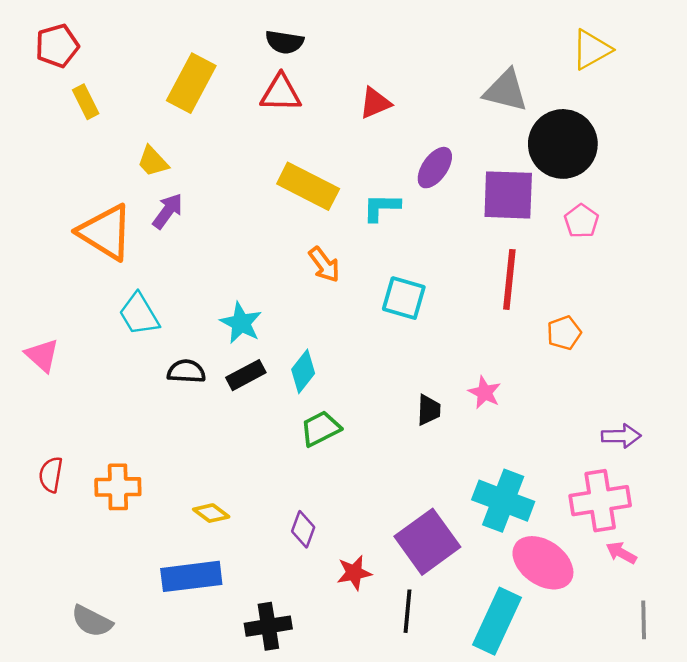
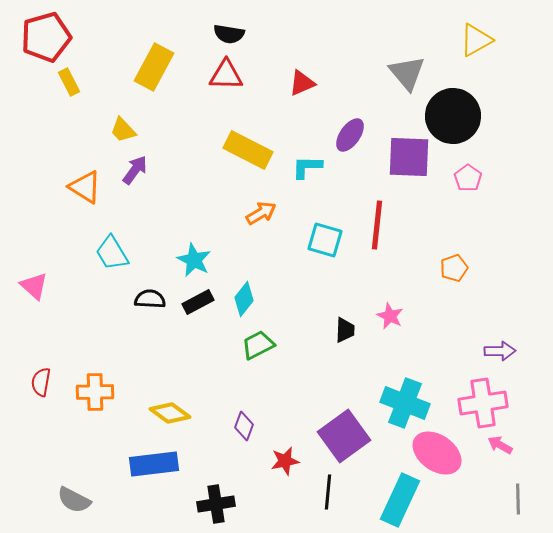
red pentagon: (57, 46) -> (46, 37), size x1.4
gray triangle: (506, 91) -> (407, 73), turned 36
orange triangle: (106, 232) -> (85, 187), size x0.7
orange arrow: (324, 265) -> (261, 213), turned -84
red line: (509, 279) -> (377, 225), moved
yellow diamond: (211, 513) -> (170, 413), size x1.4

